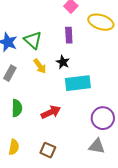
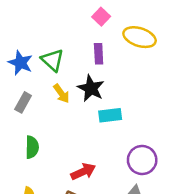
black star: (63, 62) -> (91, 88), size x1.5
cyan rectangle: (78, 83) -> (110, 115), size x0.7
red arrow: (51, 112) -> (83, 172), moved

